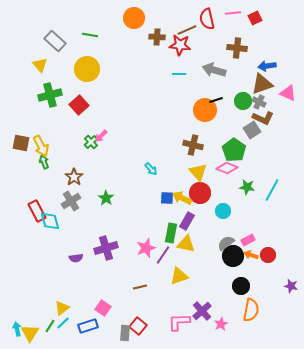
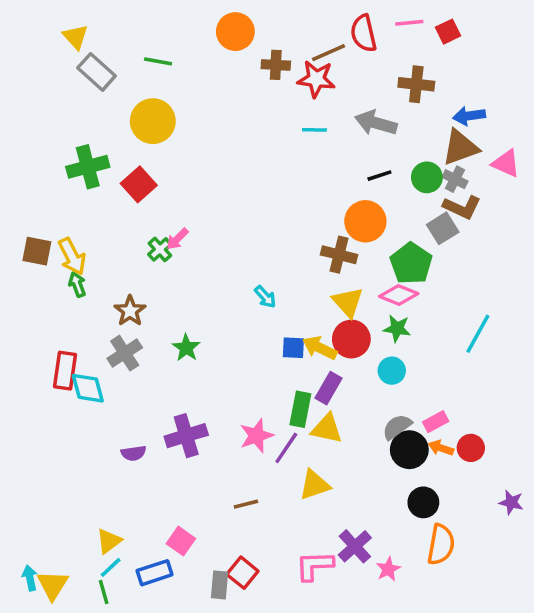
yellow triangle: (40, 65) -> (75, 37), moved
orange circle: (205, 110) -> (365, 221), moved
green star: (247, 187) -> (397, 328), moved
red rectangle: (37, 211) -> (65, 371), turned 35
green line: (50, 326) -> (104, 592), moved, turned -48

